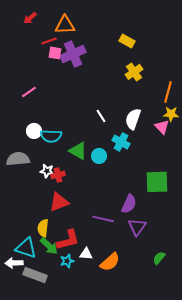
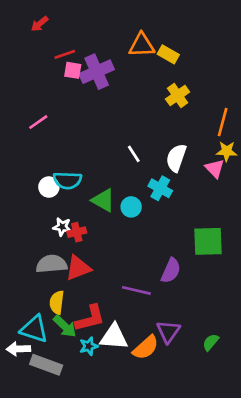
orange triangle: (65, 25) -> (142, 45), moved
white circle: (34, 131) -> (49, 187), moved
gray semicircle: (18, 159) -> (52, 264), moved
purple triangle: (137, 227) -> (168, 332), moved
white triangle: (86, 254) -> (114, 337), size x1.6

